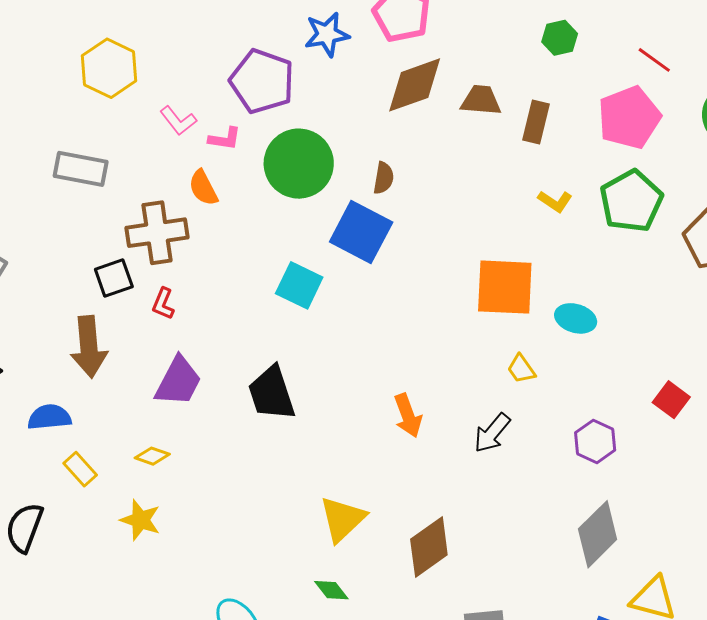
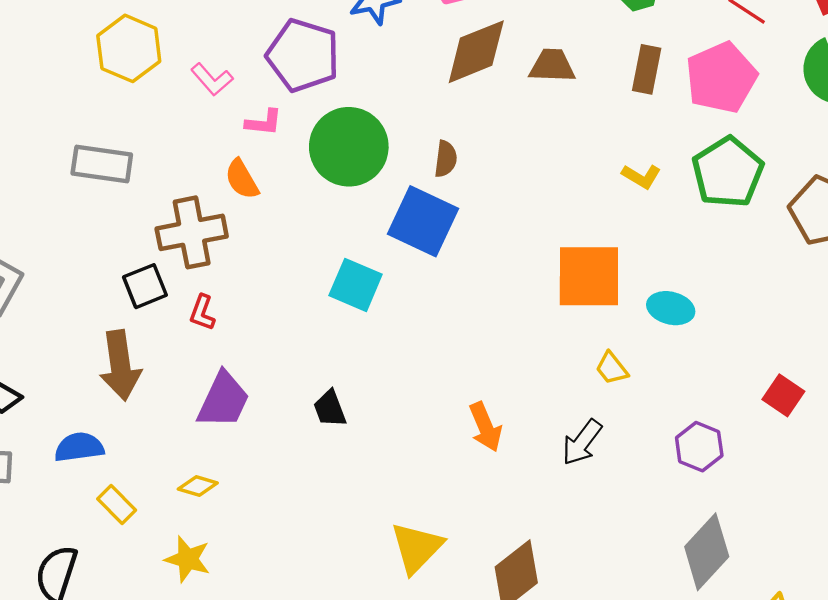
pink L-shape: (178, 121) -> (212, 79), moved
brown rectangle: (536, 122) -> (647, 69), moved
black trapezoid: (272, 393) -> (330, 409), size x0.6

